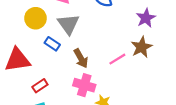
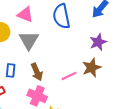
blue rectangle: (52, 44) -> (11, 70), moved, turned 56

